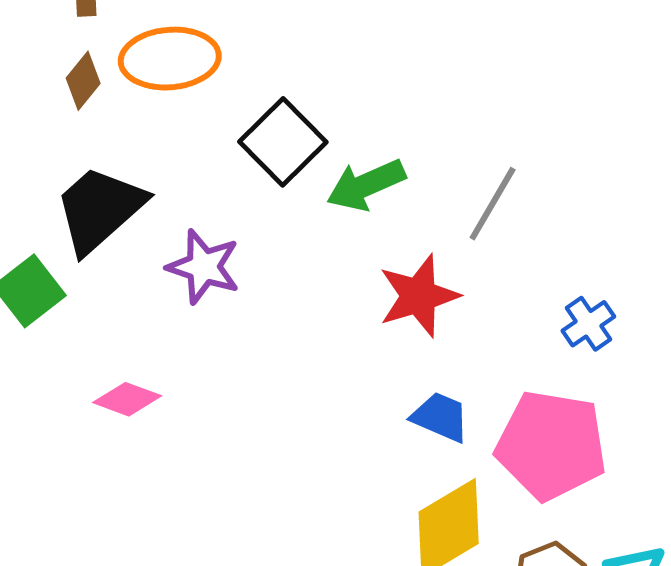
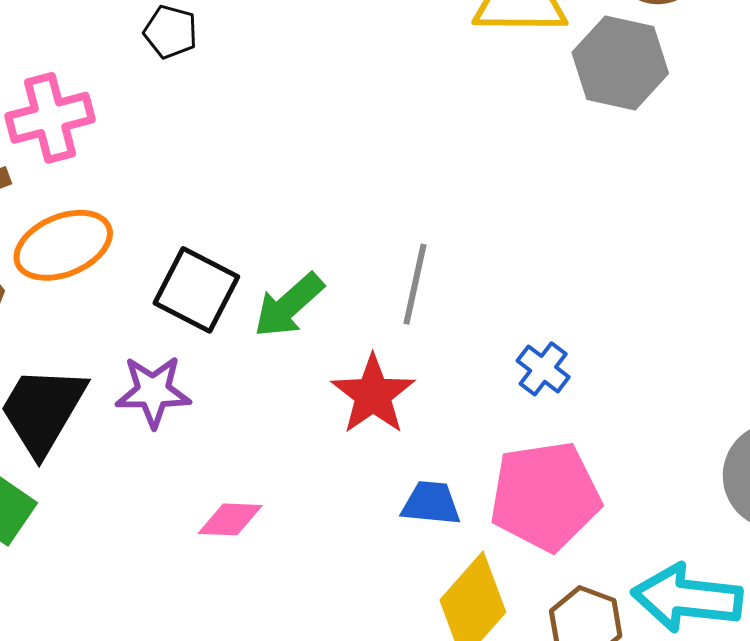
purple star: (204, 267) -> (153, 392), moved
pink diamond: (127, 399) -> (230, 519), moved

